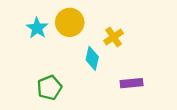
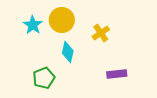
cyan diamond: (92, 58) -> (68, 52), moved

